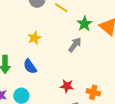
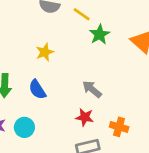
green star: (84, 24) -> (100, 35), moved
gray arrow: (75, 45) -> (92, 89), moved, turned -91

